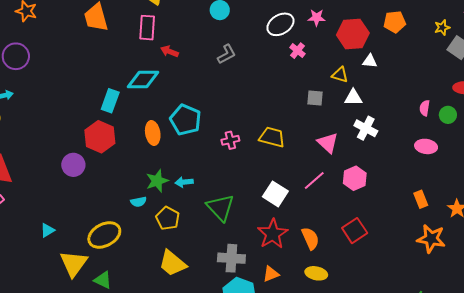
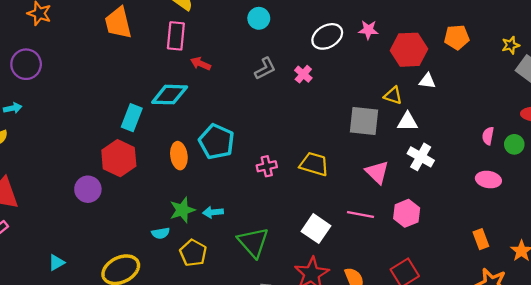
pink cross: (297, 51) -> (303, 74), moved
gray square: (315, 98) -> (364, 121), size x1.6
pink line: (314, 180) -> (361, 215), turned 50

